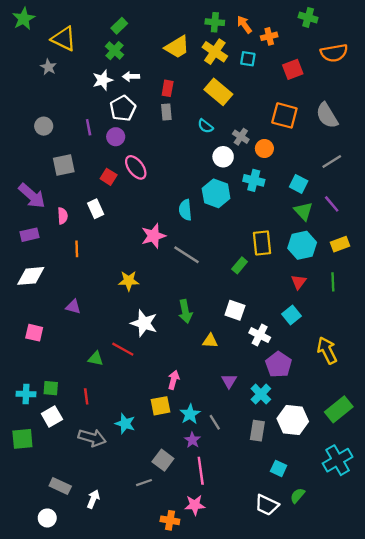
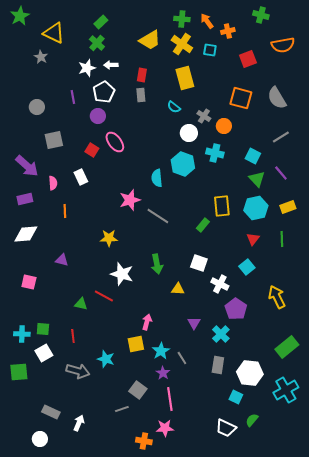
yellow rectangle: (218, 92) -> (185, 78), turned 35
purple line: (89, 127) -> (73, 97), moved
white hexagon: (293, 420) -> (250, 373), moved

